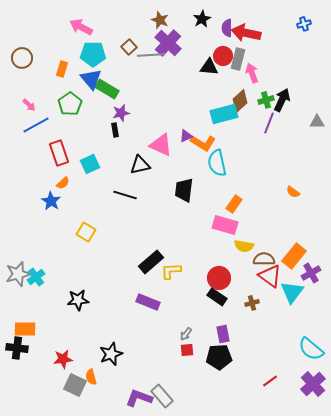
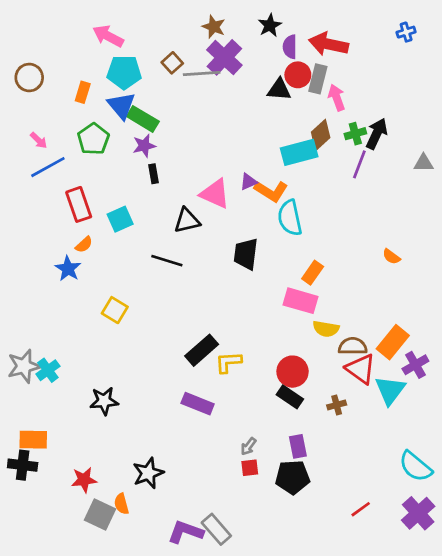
purple semicircle: (227, 28) -> (290, 47), moved
purple star: (121, 113) -> (144, 146), moved

